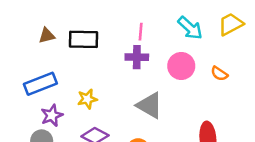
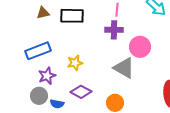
pink circle: (181, 66) -> (140, 47), moved

